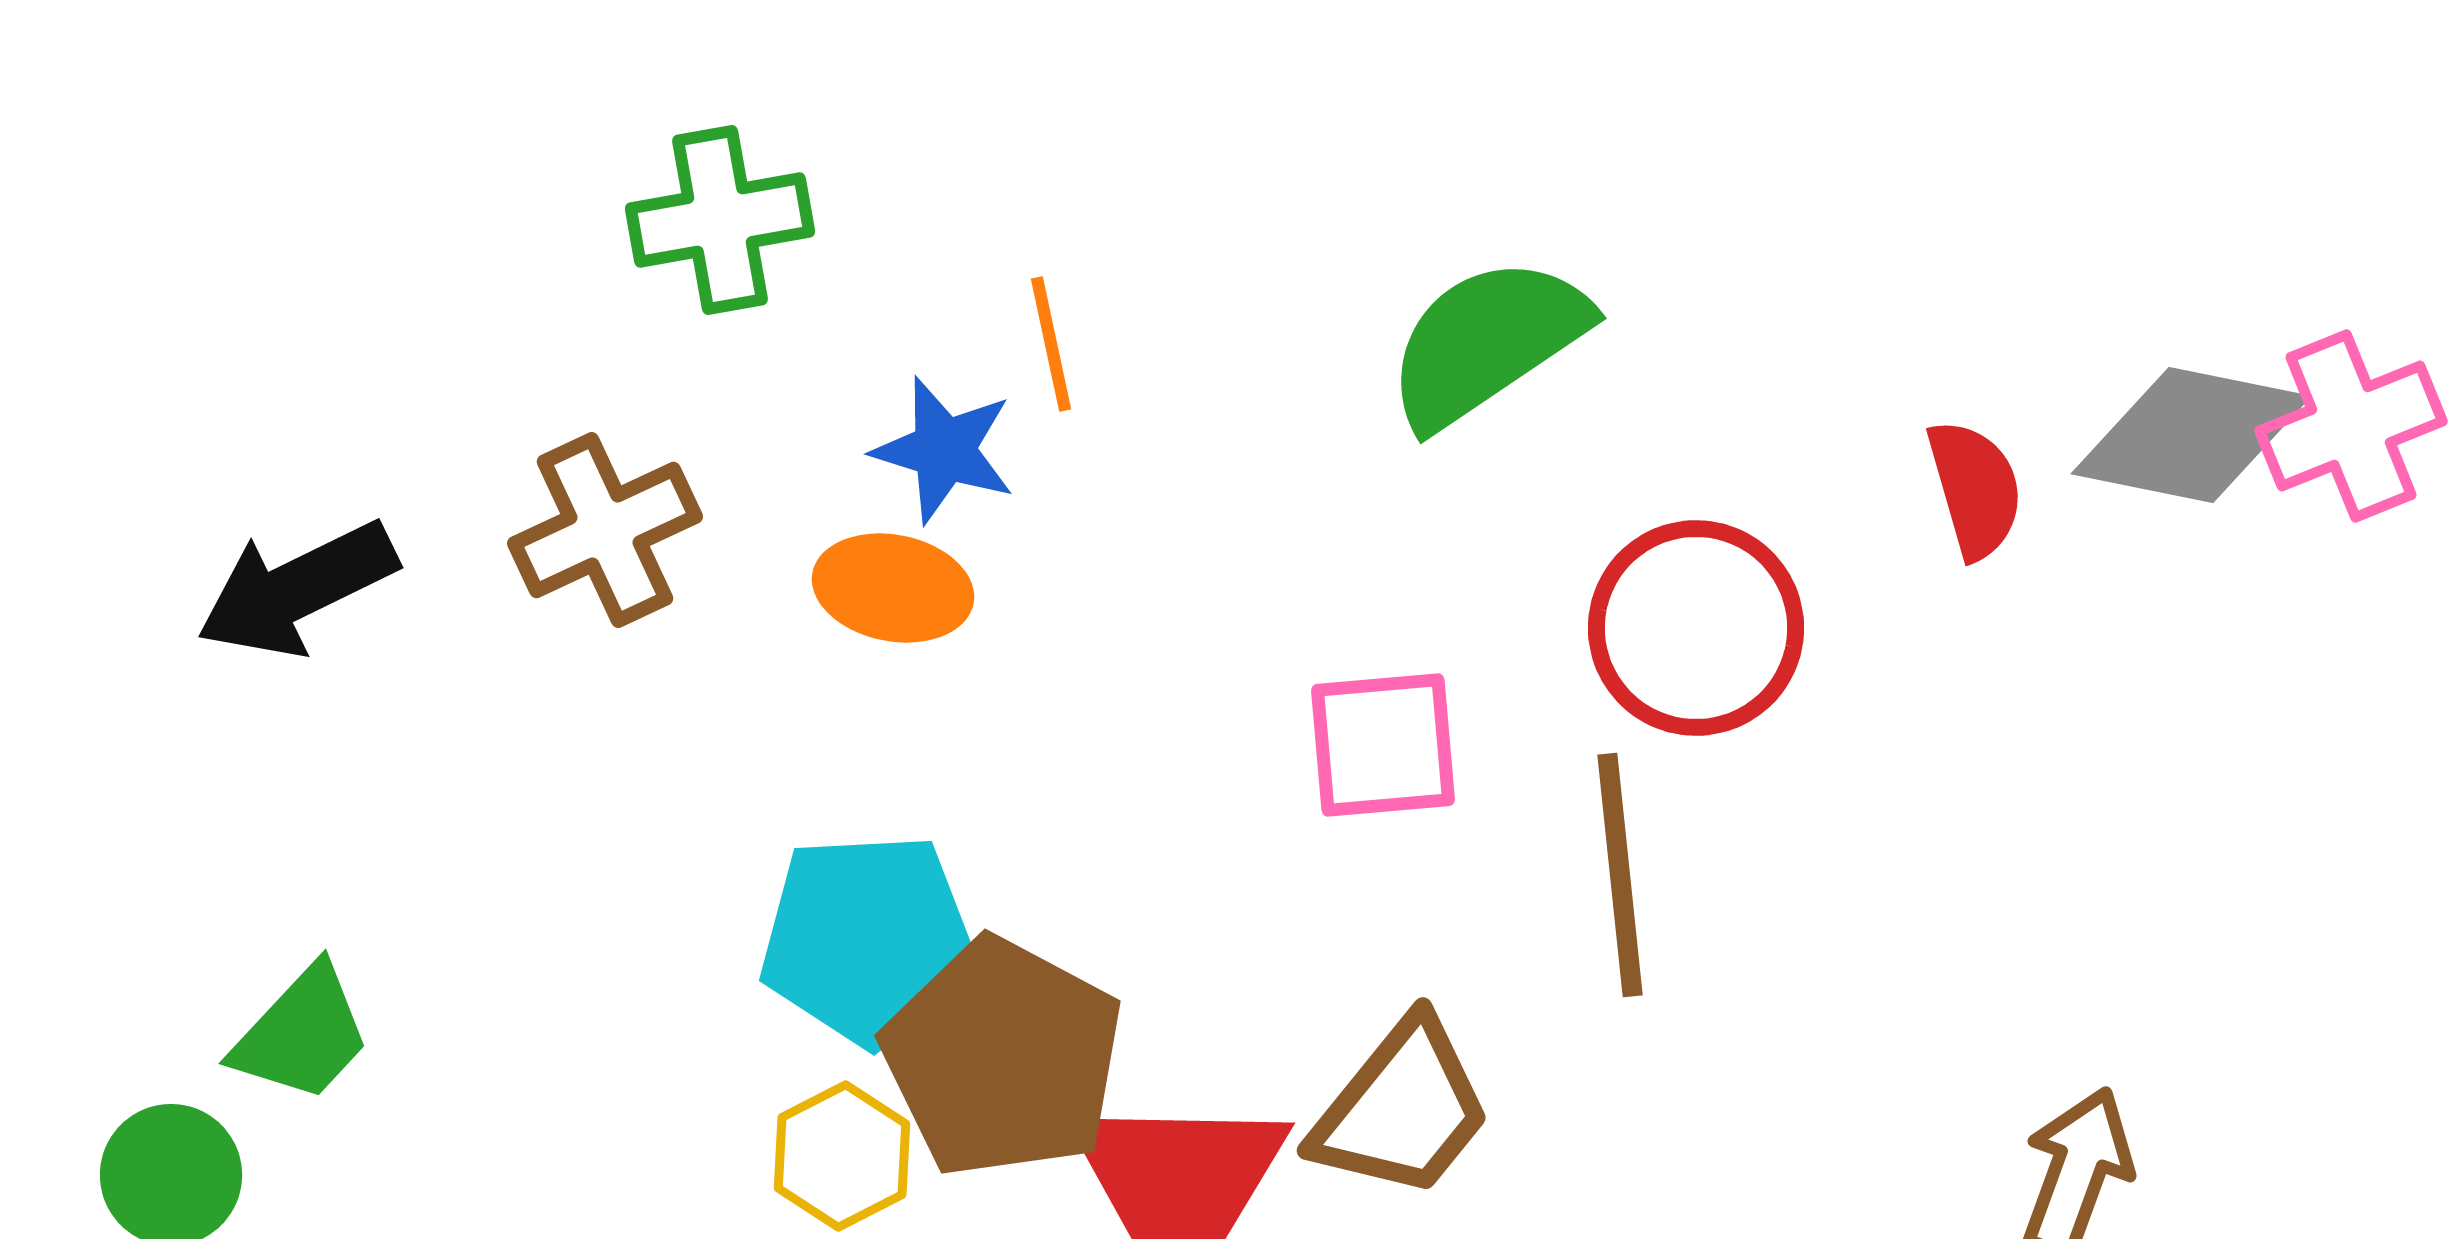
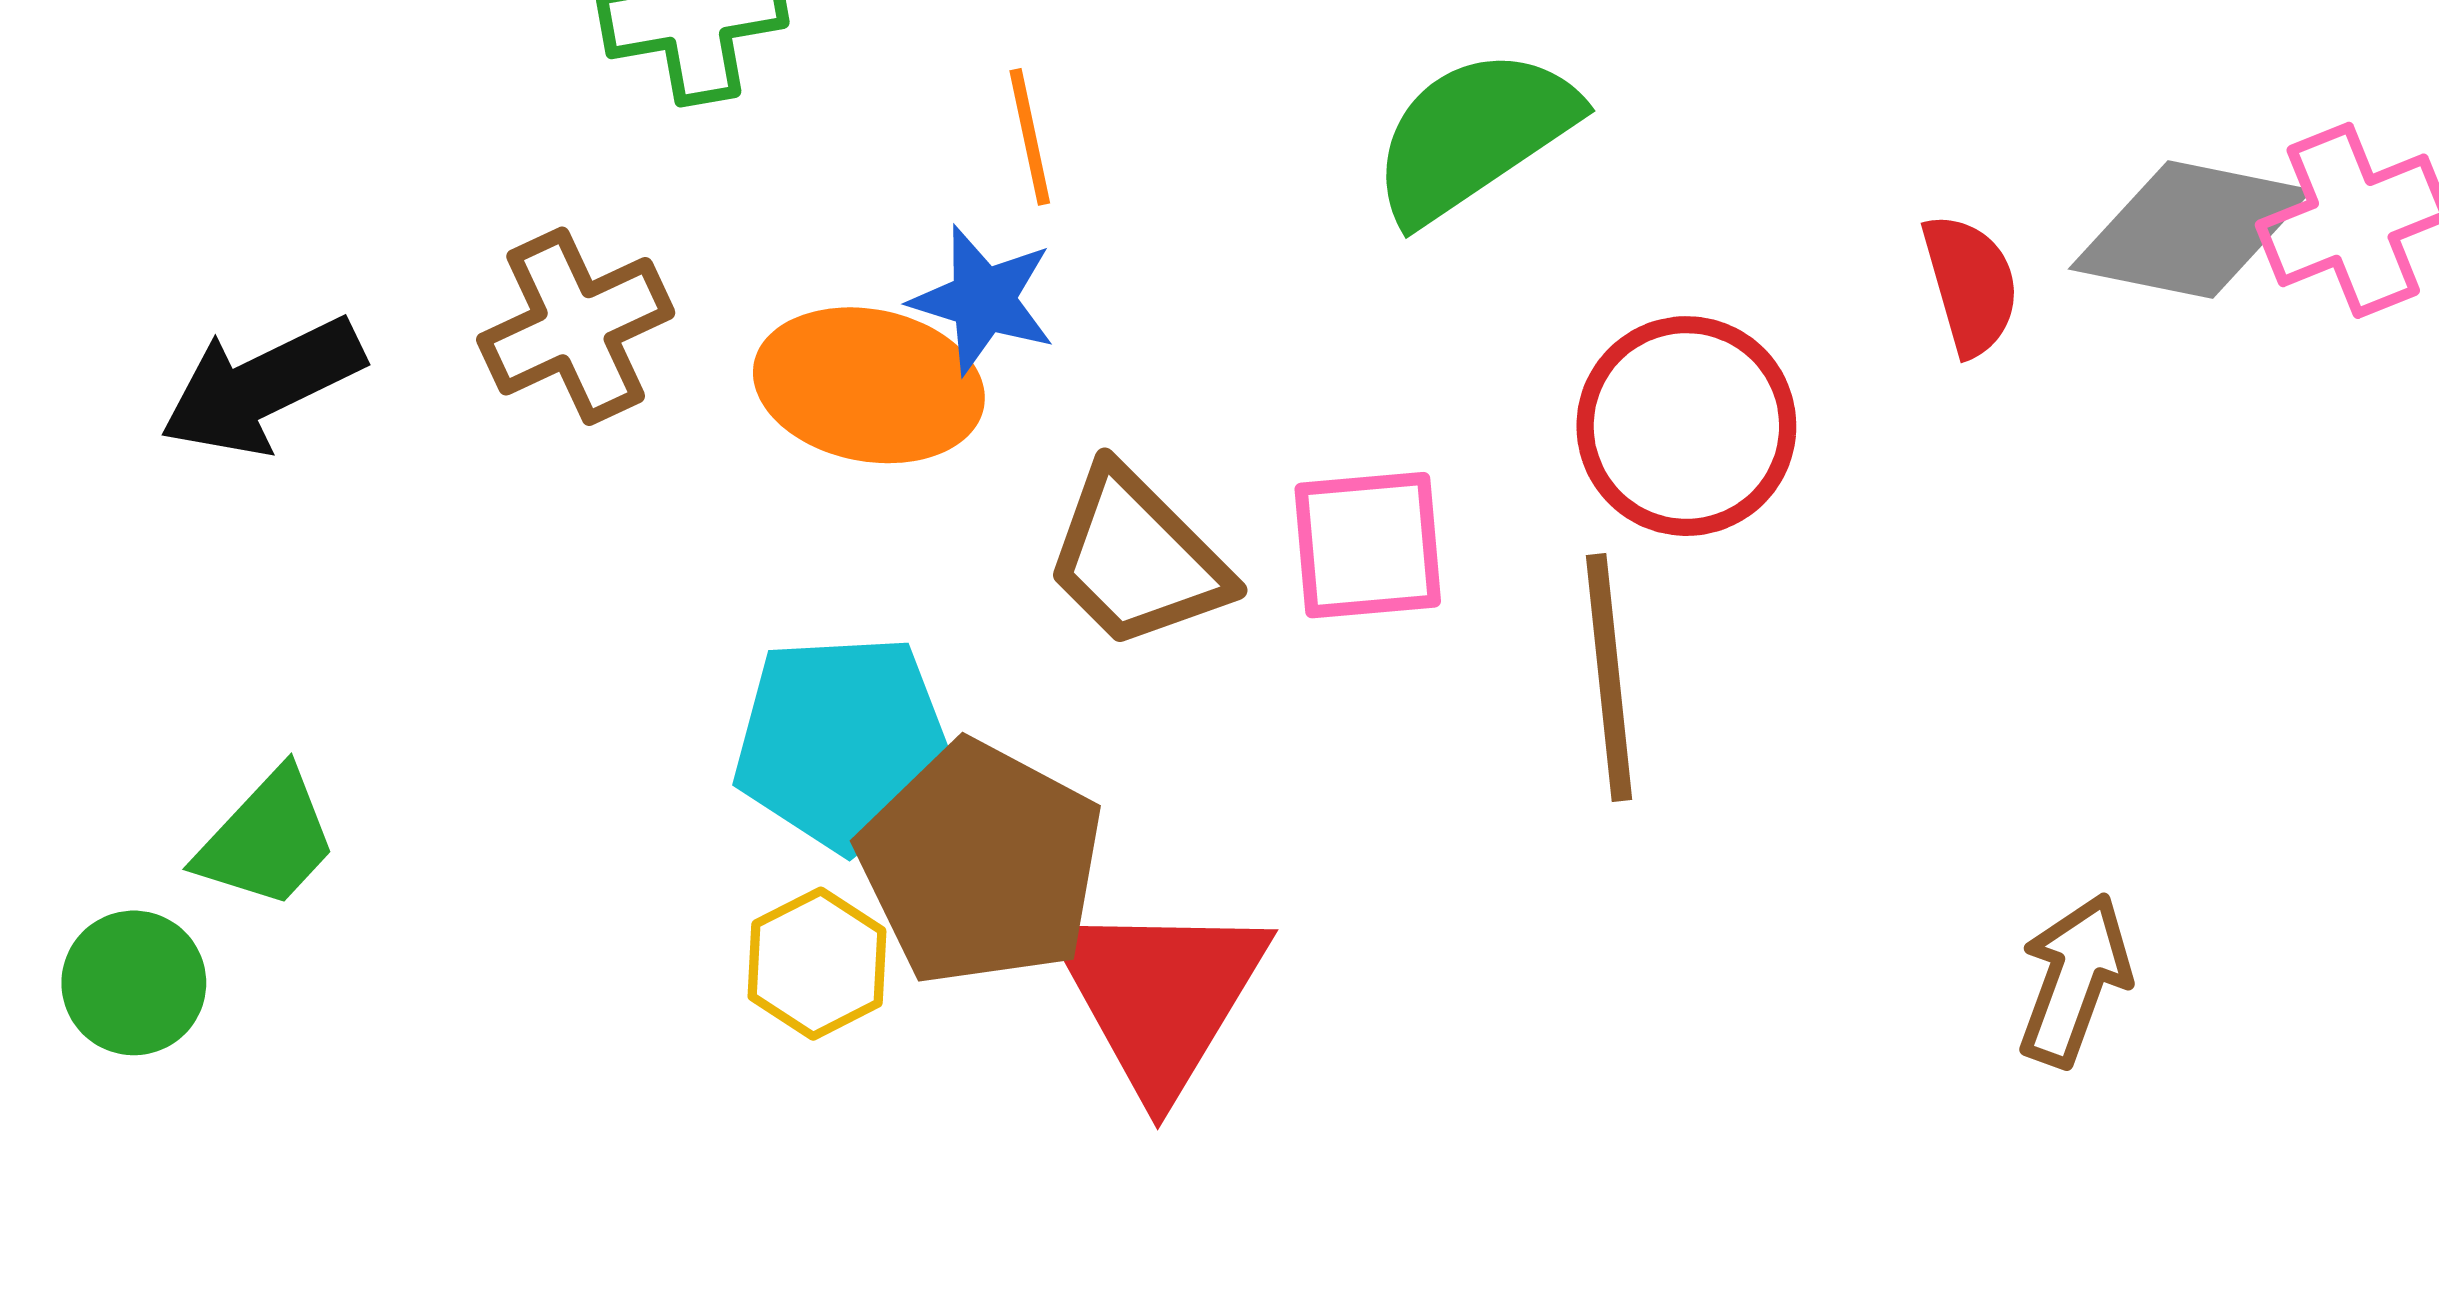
blue star: (944, 450) -> (983, 300), moved
orange ellipse: (893, 588) -> (869, 385), size x1.4
brown trapezoid: (1402, 1109) -> (1137, 558), moved, turned 96

